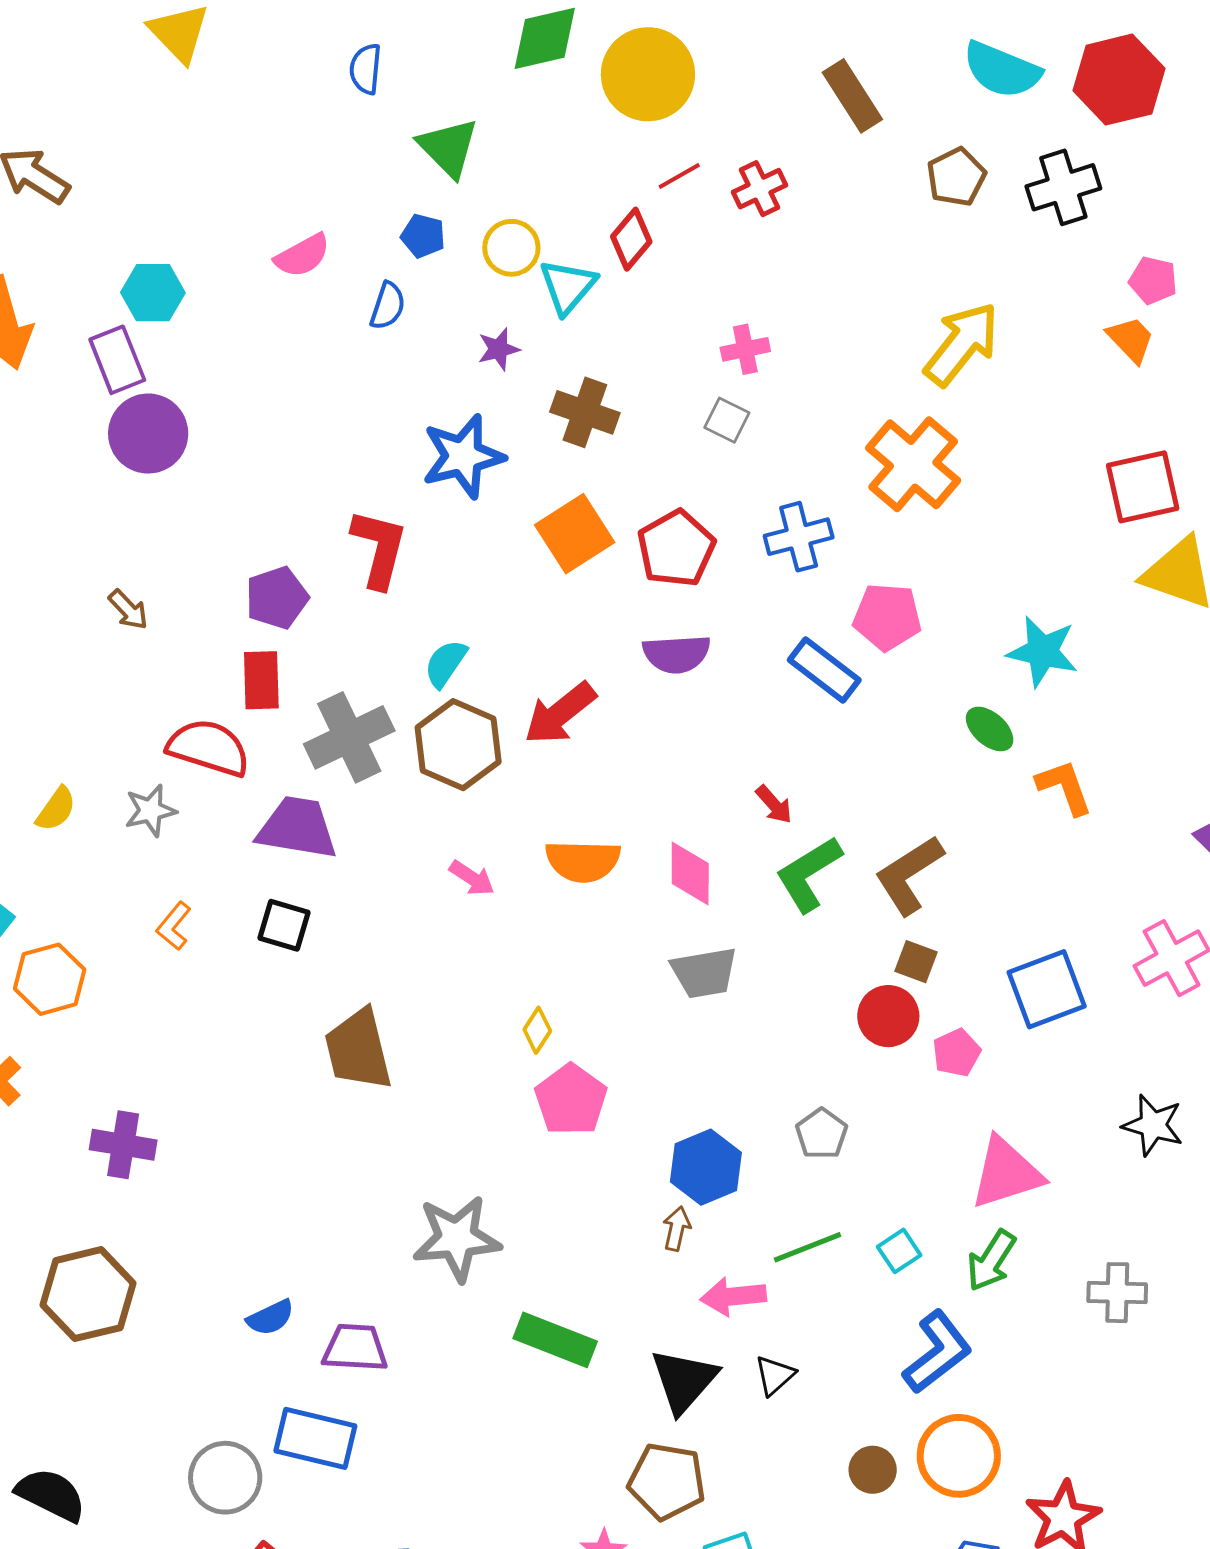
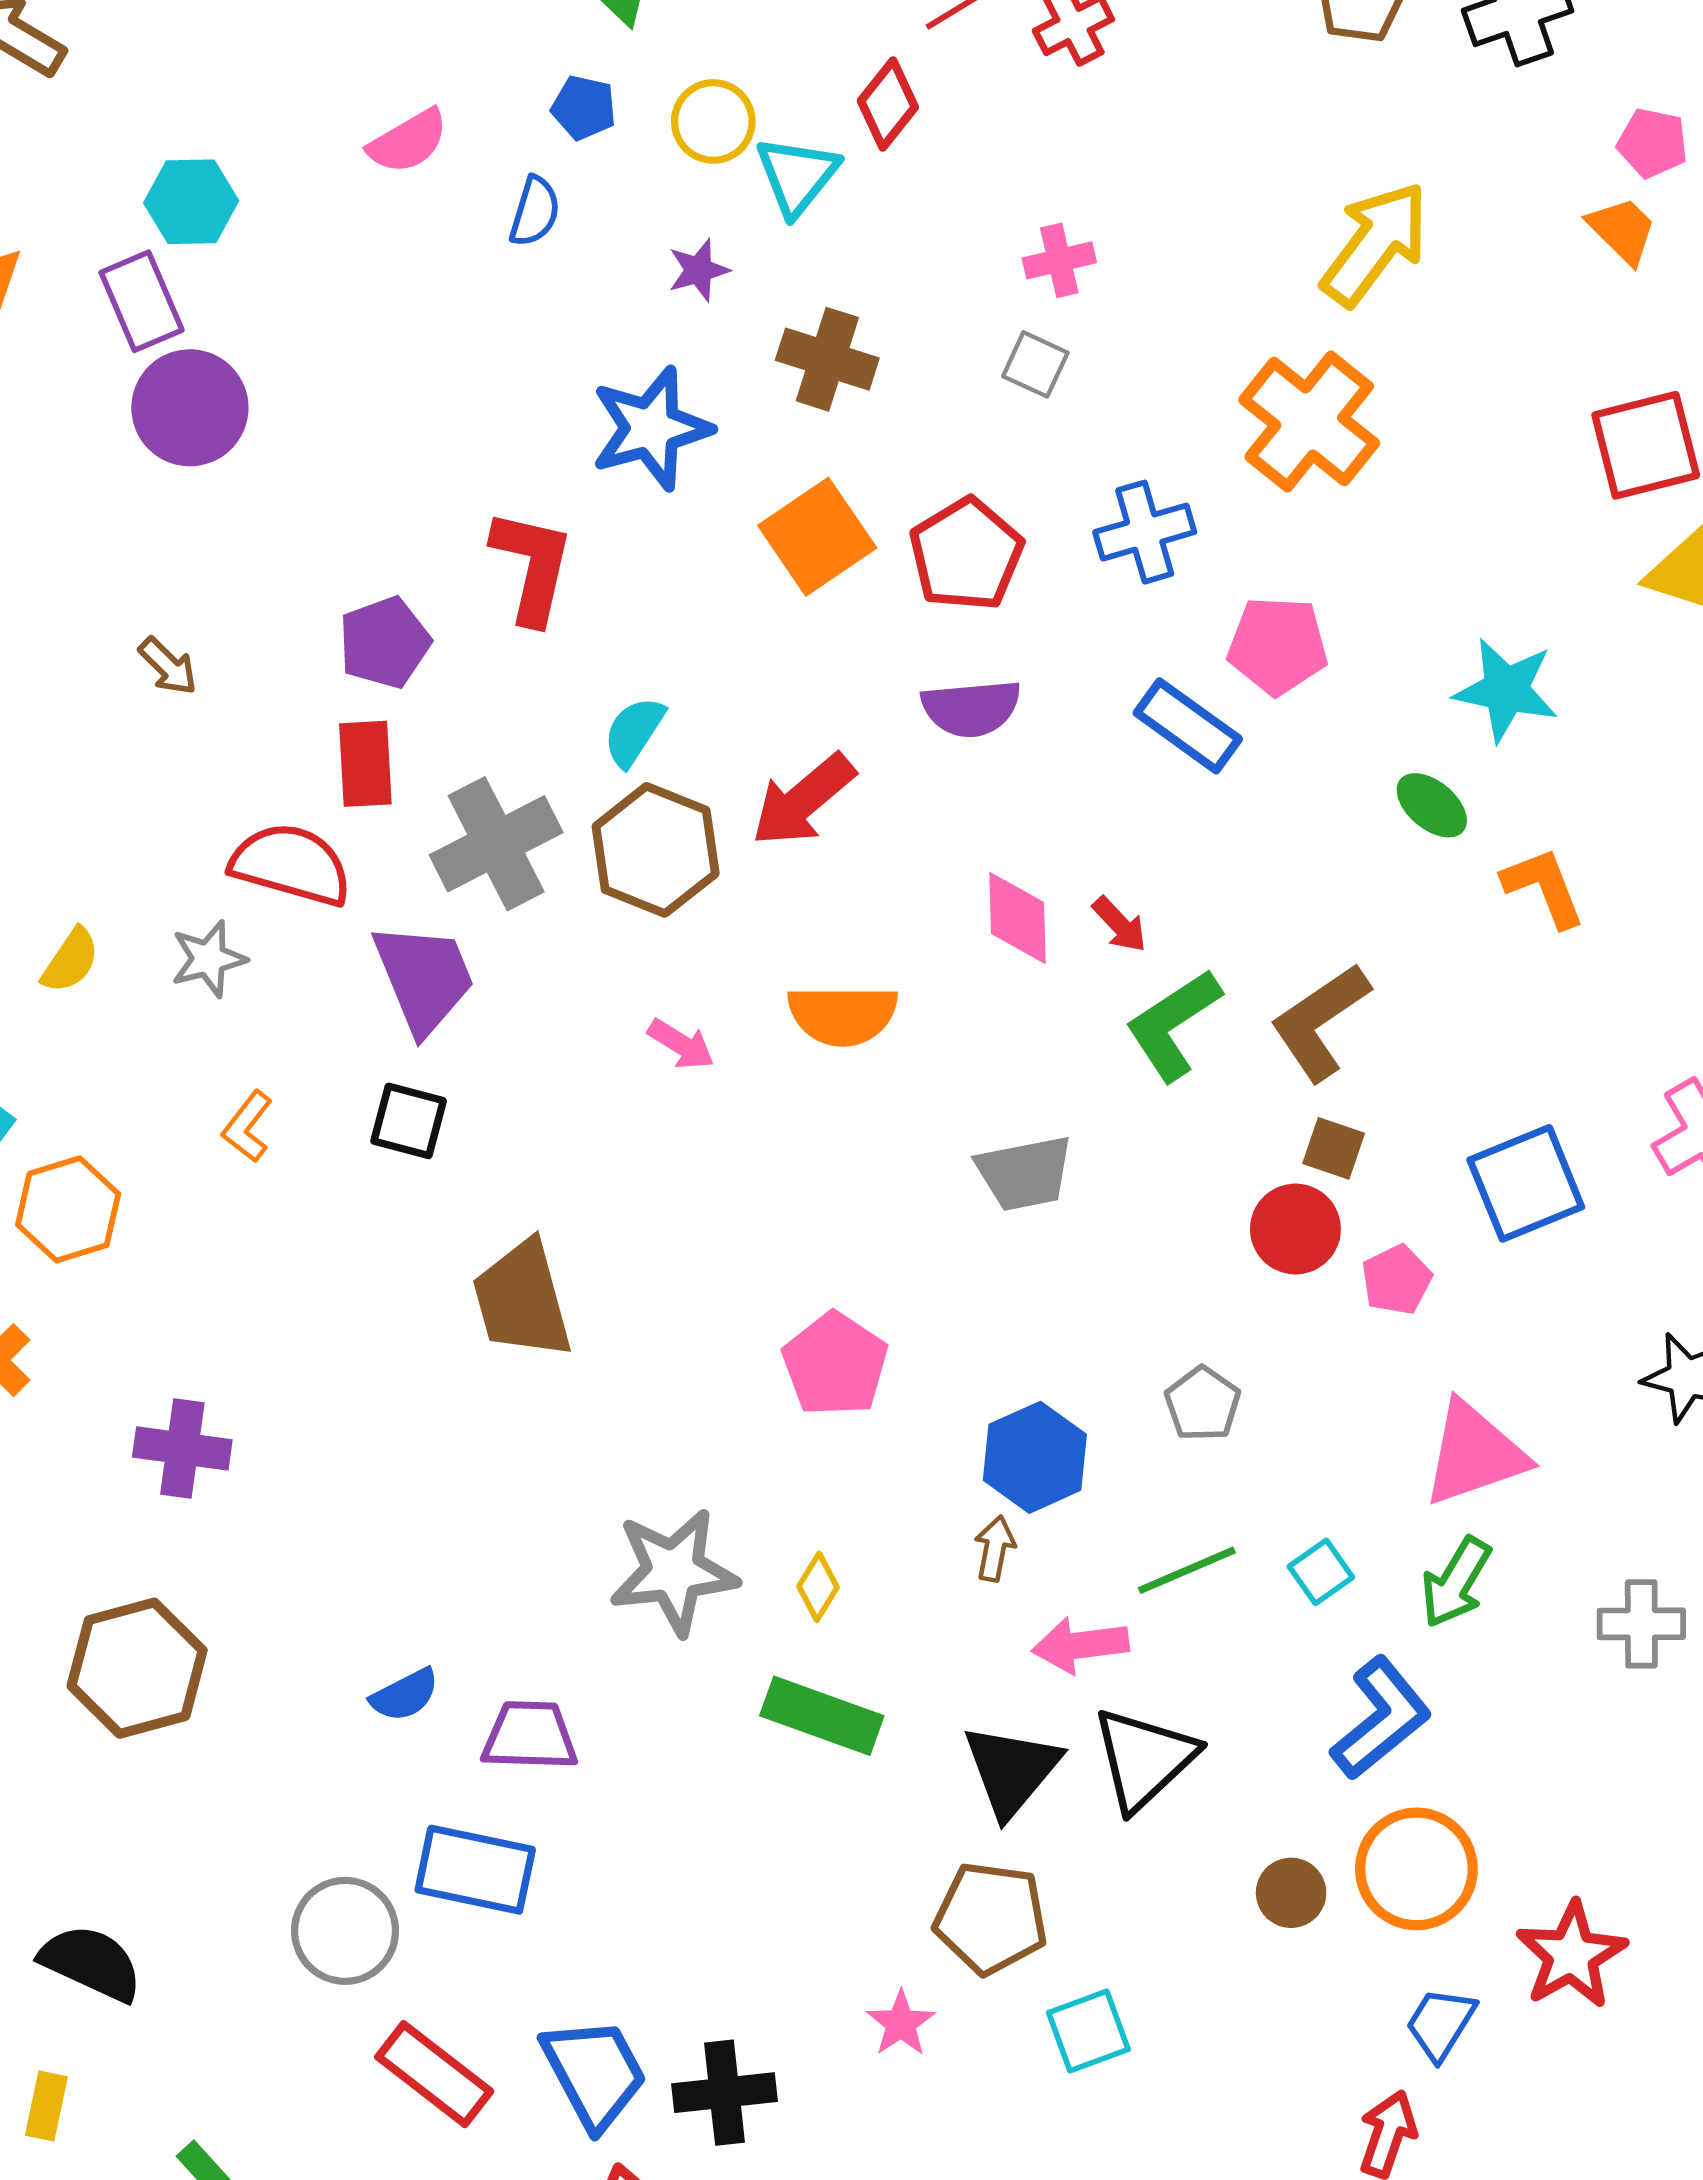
purple trapezoid: (297, 828) -> (424, 978), turned 60
pink diamond: (690, 873) -> (1017, 918), moved
yellow diamond: (537, 1030) -> (818, 1587), moved
black triangle: (775, 1375) -> (1144, 1759), size x1.8

